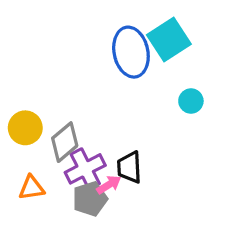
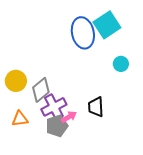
black trapezoid: (129, 167) -> (96, 107), moved

